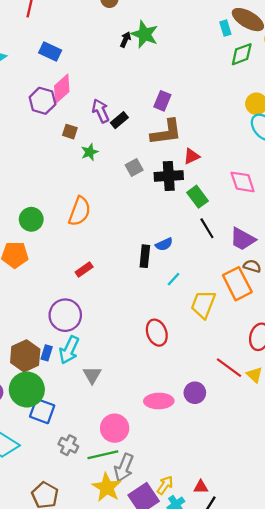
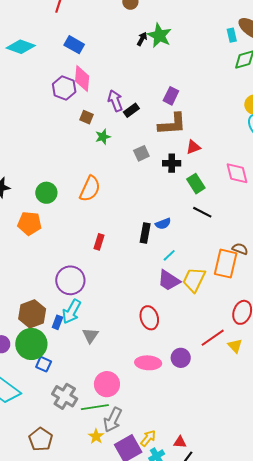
pink diamond: (62, 89) -> (82, 79), turned -48
black cross: (169, 176) -> (172, 163), size x0.7
black line: (207, 228) -> (202, 212), turned -36
purple trapezoid: (243, 239) -> (169, 280), moved
red rectangle: (84, 270) -> (99, 242), moved, turned -42
orange rectangle: (237, 284) -> (226, 264), turned 36
red ellipse: (157, 333) -> (149, 318), moved
blue rectangle: (47, 353) -> (57, 322), moved
red line: (229, 368) -> (213, 338), turned -75
blue square: (42, 411) -> (44, 364), size x0.7
gray cross: (68, 445) -> (65, 396), size x1.4
yellow star: (107, 487) -> (96, 436), size x0.6

